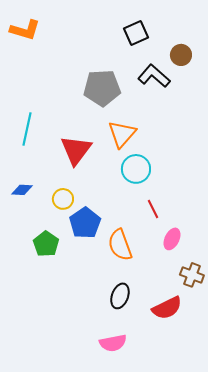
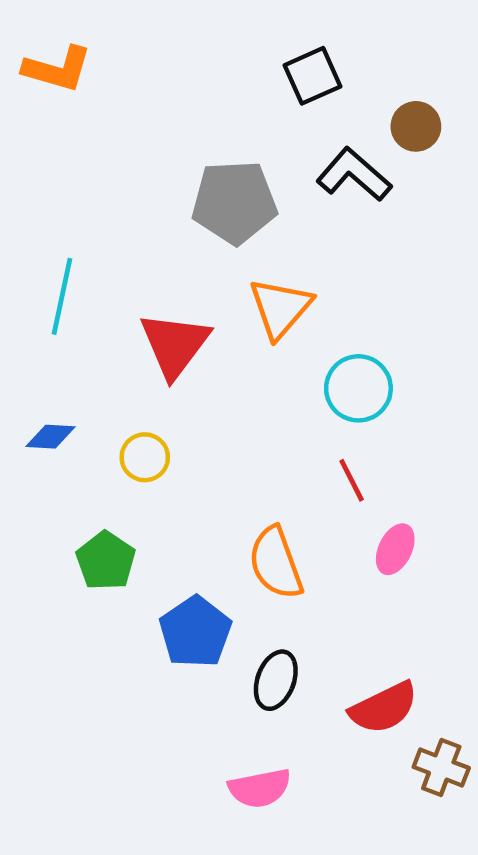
cyan circle: (136, 169) -> (358, 388), moved
blue pentagon: (85, 223) -> (195, 632), moved
brown cross: (192, 275) -> (441, 767), moved

